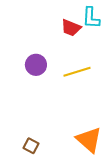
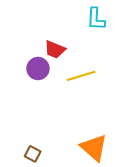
red trapezoid: (71, 28) -> (55, 50), moved

